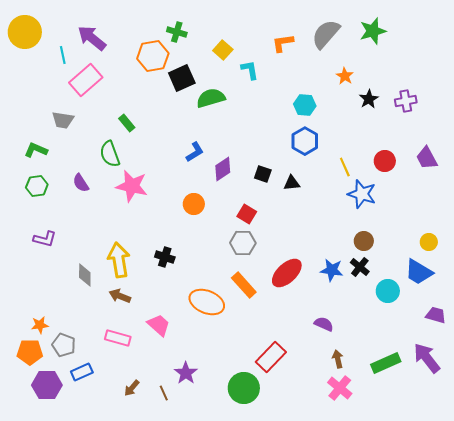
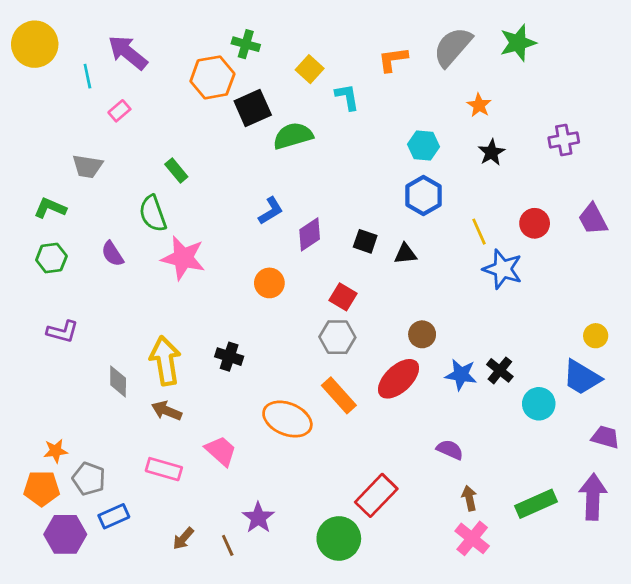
pink rectangle: (86, 80) -> (119, 111), size x0.5
black star: (369, 99) -> (492, 152), moved
brown circle: (364, 241) -> (422, 334), moved
purple arrow: (427, 358) -> (593, 497), turned 40

